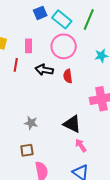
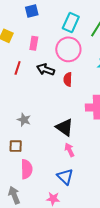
blue square: (40, 13) -> (32, 11), moved
cyan rectangle: (62, 19) -> (71, 22), turned 66
red line: (16, 65) -> (18, 68), moved

